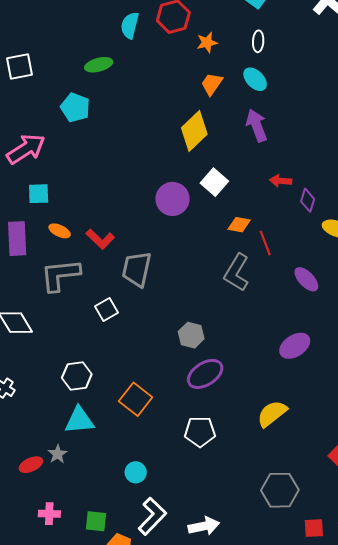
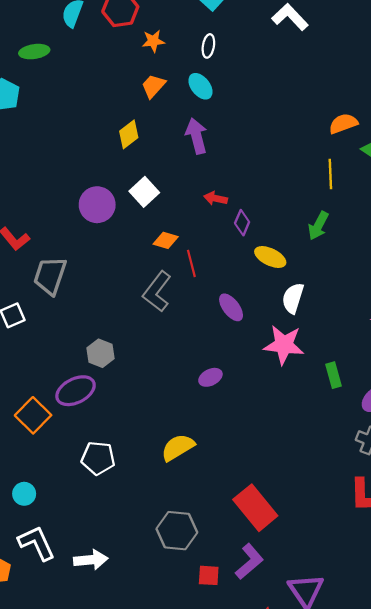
yellow diamond: (194, 131) -> (129, 134), size x0.7
purple ellipse: (295, 346) -> (210, 377), size x0.7
purple ellipse: (205, 374) -> (76, 391), moved
white L-shape: (152, 516) -> (37, 543), turned -75

